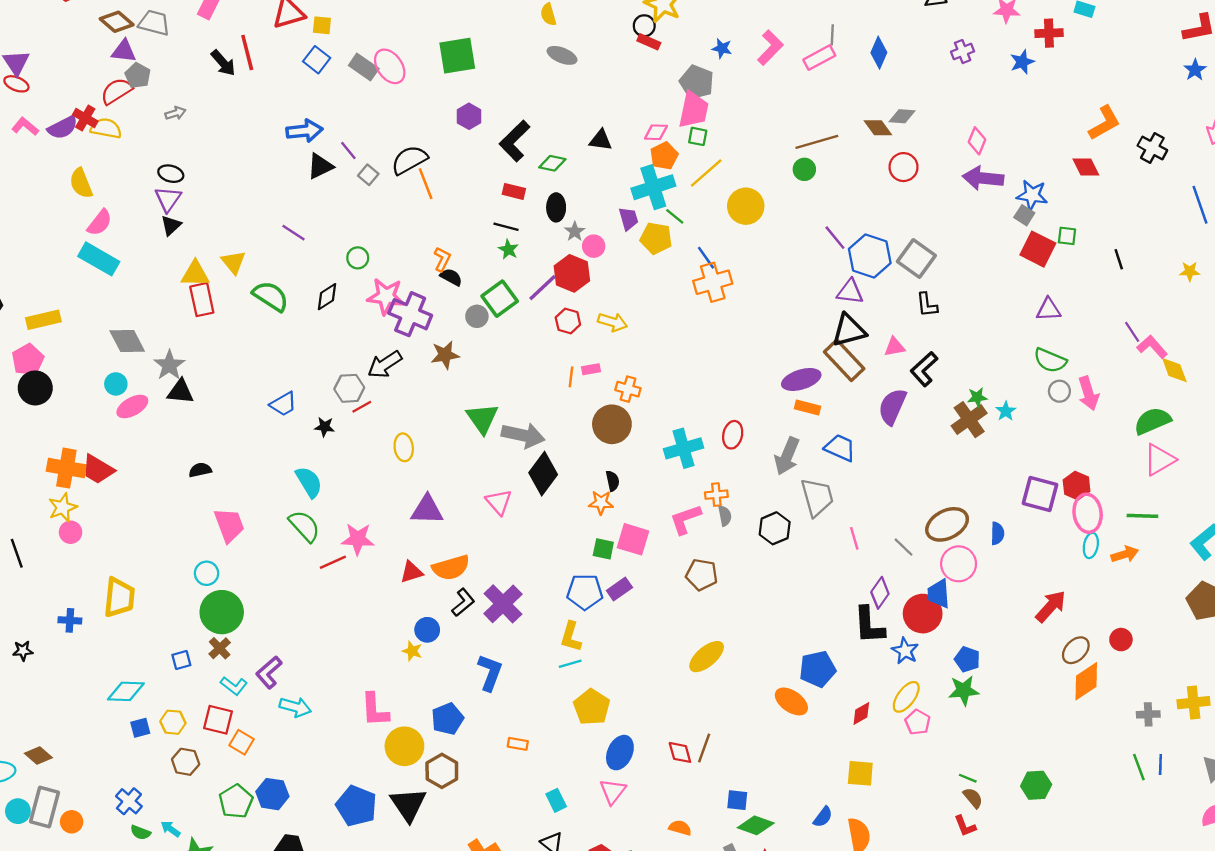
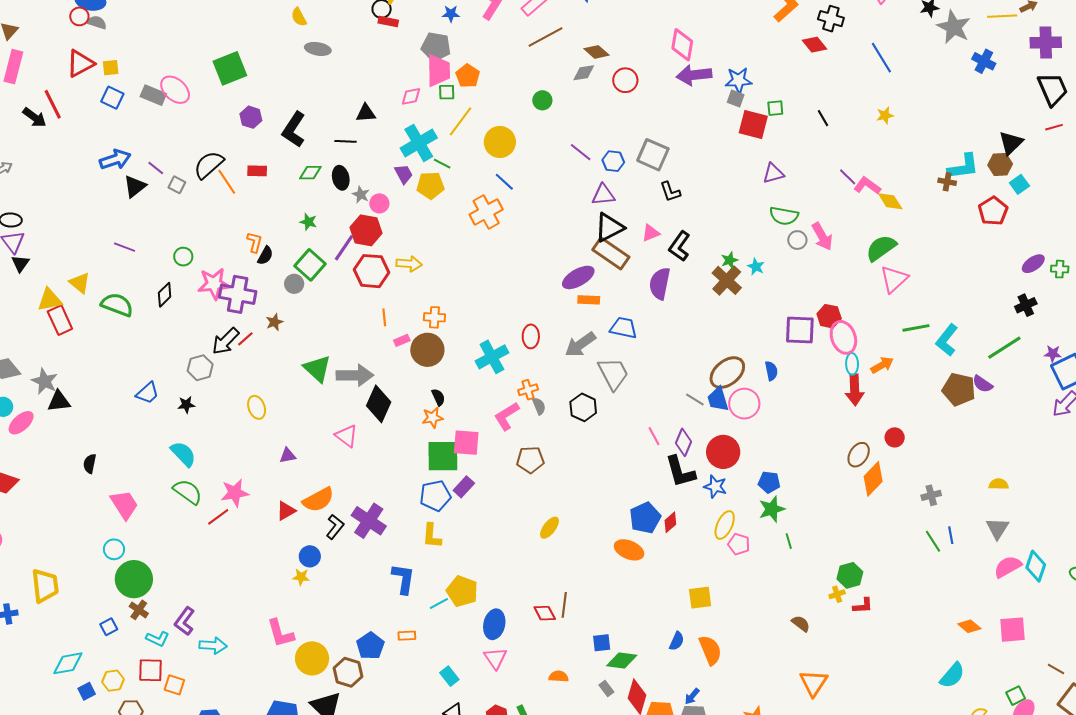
gray diamond: (902, 116) -> (584, 73), moved
pink diamond: (977, 141) -> (682, 45), size x1.4
brown line: (817, 142) -> (546, 37), moved
orange pentagon: (664, 156) -> (468, 76), moved
green diamond: (552, 163) -> (310, 173), moved
red diamond: (1086, 167) -> (814, 45), moved
red rectangle: (514, 191) -> (257, 171), moved
black line: (506, 227) -> (346, 141), moved
blue hexagon: (870, 256) -> (613, 161), size x0.6
blue line: (706, 258) -> (504, 182), moved
black semicircle: (451, 277) -> (265, 256), turned 102
red hexagon: (568, 321) -> (371, 271), size x1.6
brown star: (445, 355) -> (274, 322), size x0.7
pink rectangle: (591, 369) -> (402, 340), moved
red line: (362, 407) -> (245, 339), moved
gray arrow: (787, 456) -> (580, 344), turned 44
black semicircle: (200, 470) -> (90, 464), turned -54
purple triangle: (427, 510) -> (288, 456), size x0.6
green line: (1142, 516) -> (916, 328), moved
pink line: (854, 538) -> (654, 436), moved
green square: (603, 549) -> (443, 456), size x1.8
blue trapezoid: (939, 594) -> (718, 399), moved
red arrow: (1051, 606) -> (855, 390), moved, turned 148
yellow ellipse: (707, 657) -> (549, 528), size x0.7
cyan line: (570, 664) -> (439, 604), moved
blue L-shape: (490, 672) -> (403, 579), moved
yellow cross: (1194, 703) -> (837, 594), moved, size x0.6
red diamond: (861, 713) -> (670, 522), moved
blue pentagon: (448, 719) -> (370, 646), moved
green line: (968, 778) -> (789, 541), moved, turned 63
brown semicircle: (973, 798) -> (801, 624), moved
red L-shape: (965, 826) -> (863, 606), moved, turned -60

